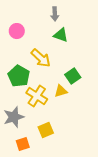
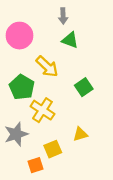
pink circle: (17, 31) -> (19, 36), size x1.5
yellow triangle: (61, 91) -> (80, 134), moved
orange square: (23, 144) -> (36, 165), moved

